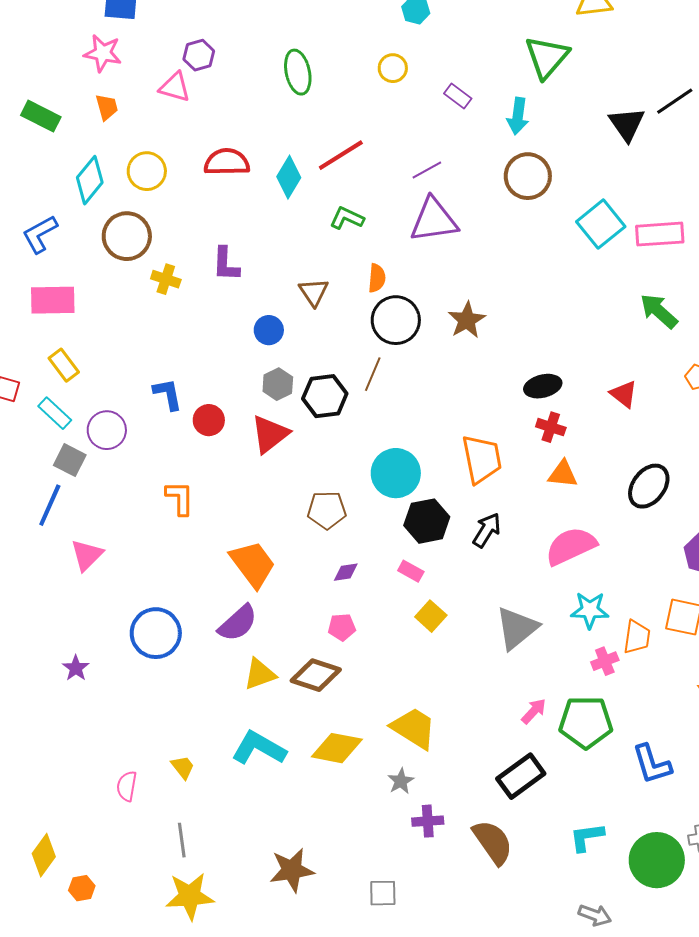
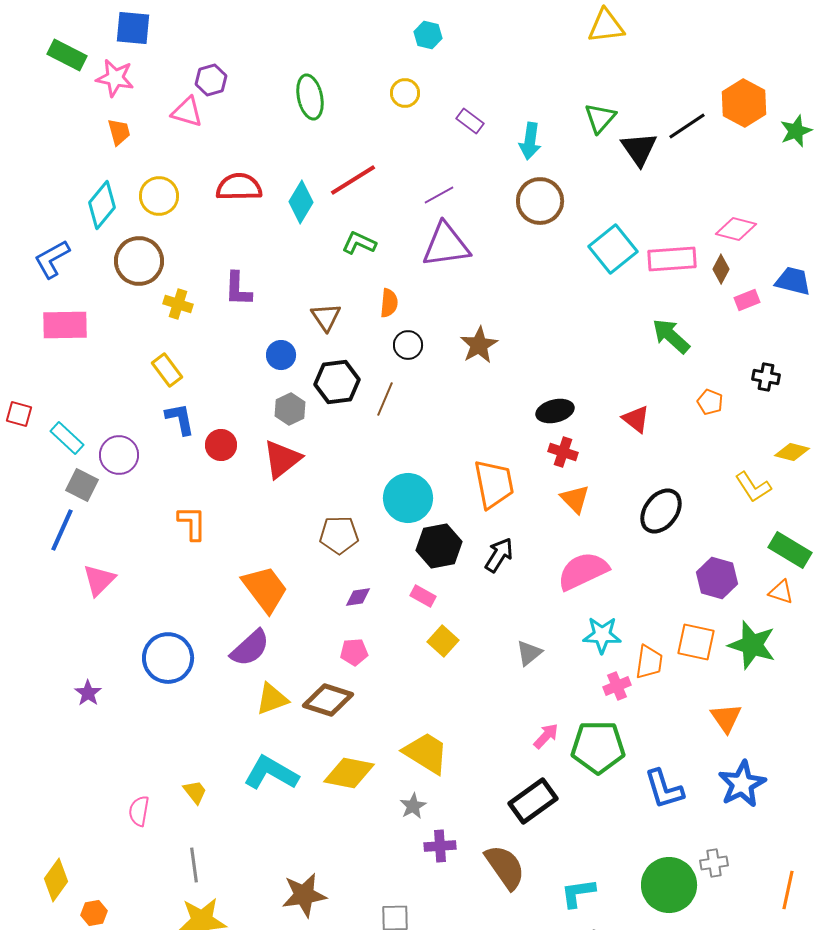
green triangle: (547, 57) -> (600, 118), moved, size x0.7
green rectangle: (41, 116) -> (67, 55), moved
black circle: (396, 320) -> (408, 345), size x0.6
yellow rectangle: (64, 365) -> (167, 370), moved
black hexagon: (325, 396) -> (337, 382), moved
orange triangle: (563, 474) -> (575, 499), turned 40
gray triangle: (517, 628) -> (529, 653), size x0.6
cyan L-shape: (587, 837) -> (578, 893), moved

